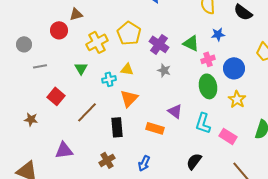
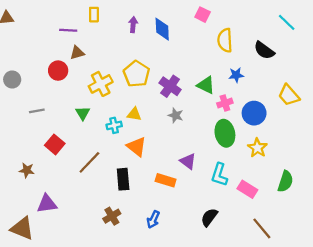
gray circle: (24, 44) -> (12, 80), moved
orange triangle: (129, 98) -> (136, 147), turned -36
purple triangle: (64, 150) -> (47, 204), moved

